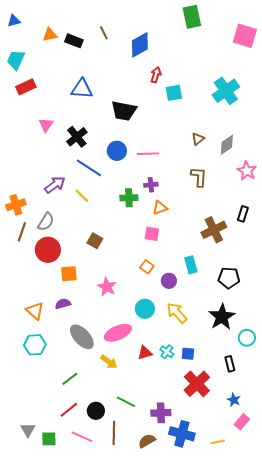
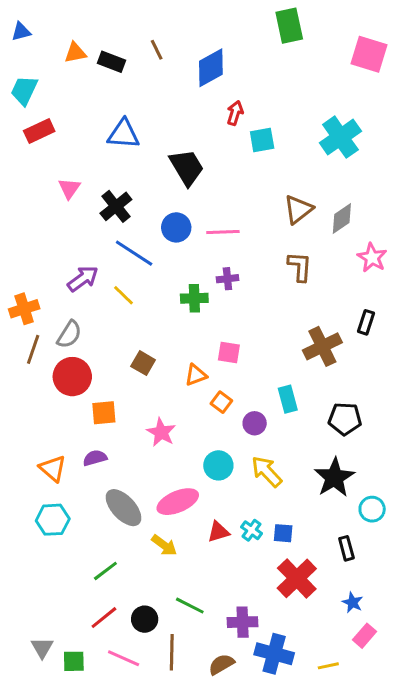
black trapezoid: (124, 111) -> (187, 167), turned -132
brown triangle: (198, 139) -> (298, 209), size x1.5
orange triangle: (160, 208) -> (196, 375), moved

